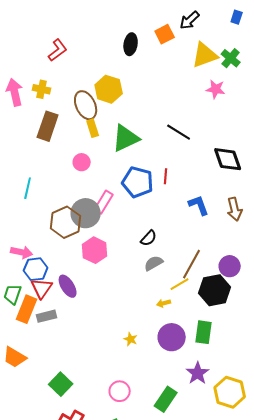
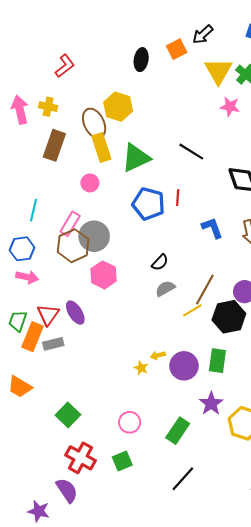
yellow triangle: (205, 55) -> (218, 71), turned -40
yellow rectangle: (93, 128) -> (101, 147), size x1.5
pink rectangle: (104, 202) -> (70, 224), moved
blue hexagon: (36, 269) -> (22, 249), moved
yellow arrow: (164, 303) -> (158, 355), moved

